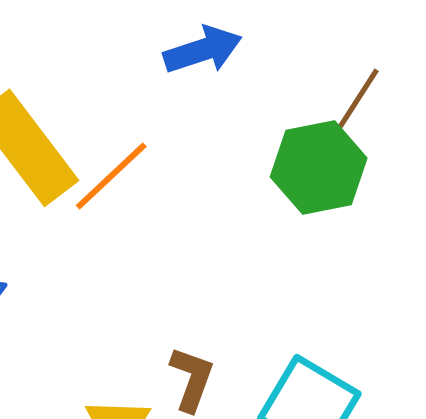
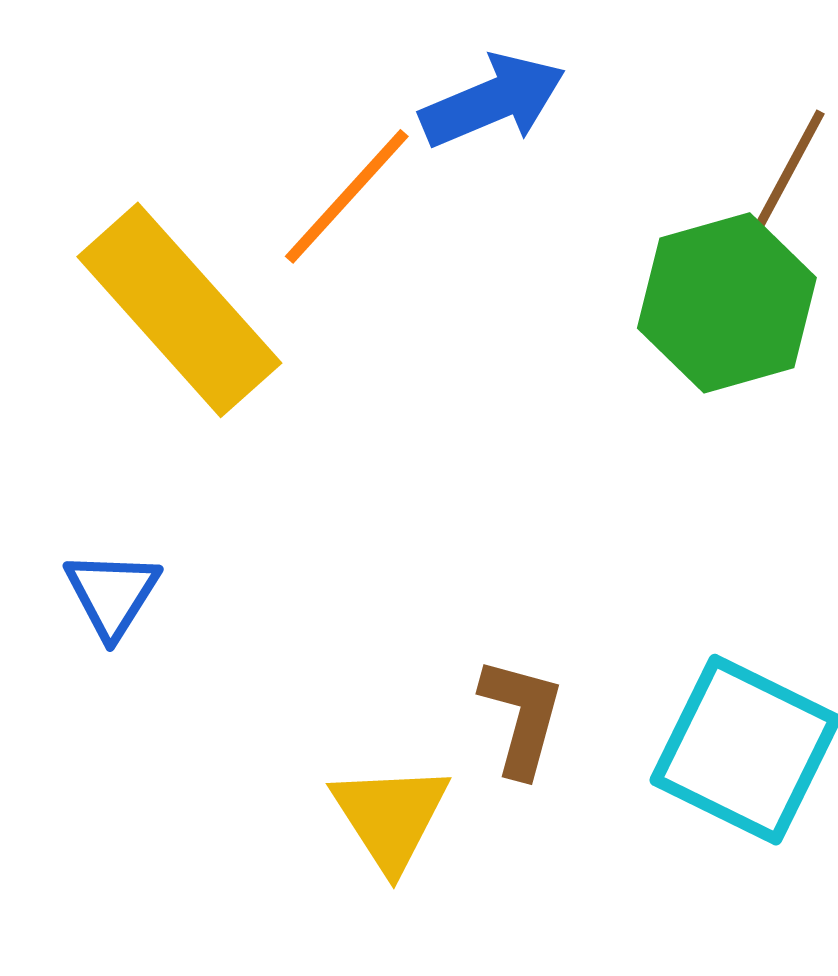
orange line: (111, 176) -> (347, 196), moved

